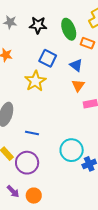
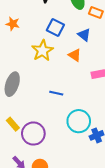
orange triangle: (78, 85) -> (75, 55), moved, turned -32
blue line: (32, 133) -> (56, 93), moved

